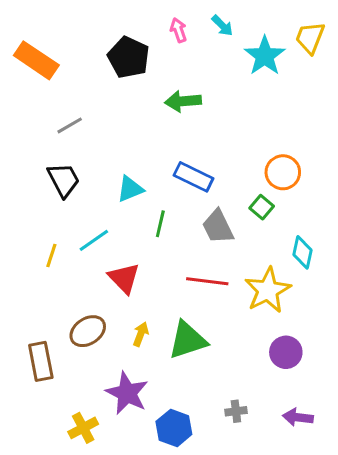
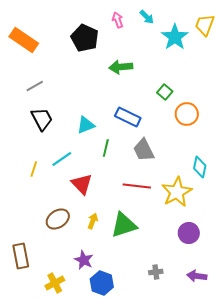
gray line: (70, 125) -> (35, 86), moved
green square: (262, 207) -> (165, 92), moved
brown rectangle: (41, 361) -> (21, 256), moved
purple star: (127, 393) -> (84, 260), size x0.7
blue hexagon: (174, 428) -> (102, 283), moved

